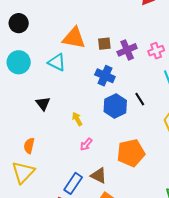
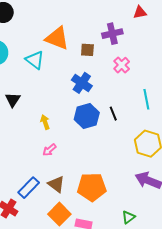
purple cross: (127, 50) -> (112, 34), moved
pink cross: (156, 51) -> (122, 65), moved, turned -35
orange pentagon: (131, 153) -> (92, 187), moved

